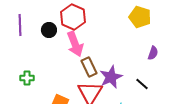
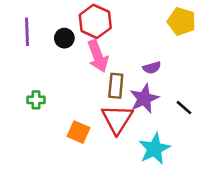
purple semicircle: (153, 53) -> (152, 68), moved, turned 56
brown rectangle: (89, 67) -> (116, 86), turned 30

